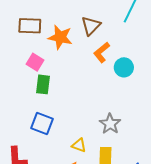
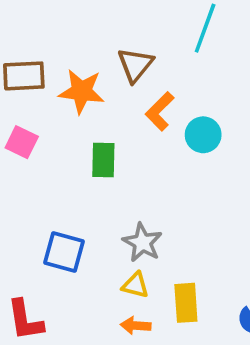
pink square: (35, 62) -> (22, 142), moved
green rectangle: (43, 84) -> (103, 160), moved
gray star: (110, 124) -> (142, 243), moved

